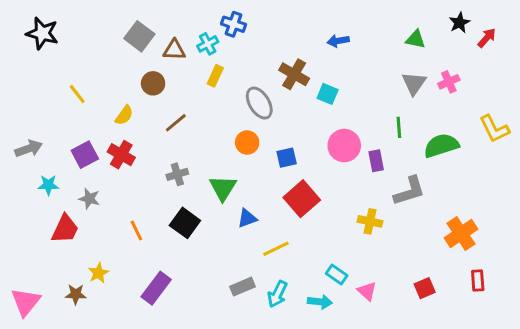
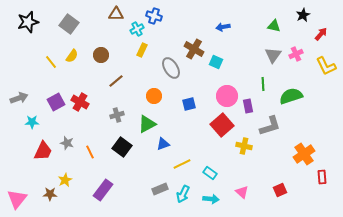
black star: (42, 33) -> (28, 22), turned -30
gray square: (139, 36) -> (69, 24), moved
red arrow: (487, 38) -> (321, 34), moved
brown triangle: (174, 50) -> (116, 14), moved
yellow semicircle: (124, 115) -> (72, 56), moved
yellow L-shape: (494, 129) -> (326, 66), moved
orange circle: (247, 143) -> (154, 96), moved
green triangle: (223, 188) -> (147, 124), turned 30
gray star: (89, 199) -> (67, 143), moved
red square: (302, 199) -> (222, 125), moved
cyan rectangle: (337, 274) -> (210, 173), moved
red rectangle: (478, 281) -> (322, 177), moved

